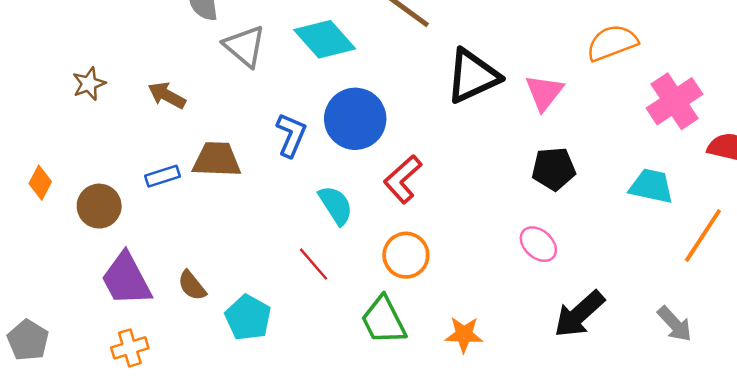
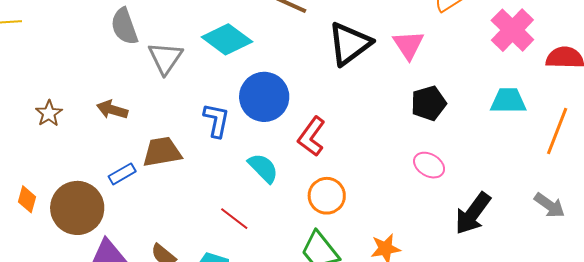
gray triangle: (245, 46) -> (165, 58), turned 36
brown circle: (99, 206) -> (77, 208), size x1.5
red line: (314, 264) -> (234, 219), moved

